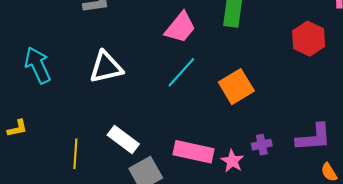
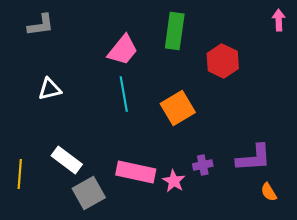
red hexagon: (309, 39) -> (223, 61), moved
white triangle: (106, 67) -> (50, 89), size x0.7
cyan line: (181, 72) -> (124, 94), turned -52

